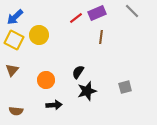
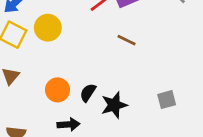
brown line: (101, 37) -> (127, 40), moved, turned -72
black semicircle: (78, 72) -> (88, 93), moved

